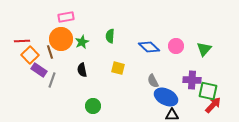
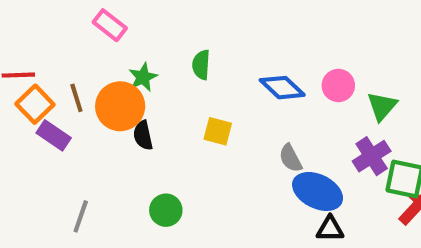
pink rectangle: (66, 17) -> (110, 25), turned 49
orange circle: (61, 39) -> (120, 106), moved
green triangle: (204, 49) -> (382, 106), moved
gray line: (52, 80) -> (81, 216), moved
purple cross: (192, 80) -> (372, 156), turned -36

